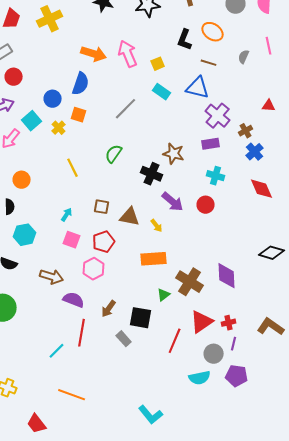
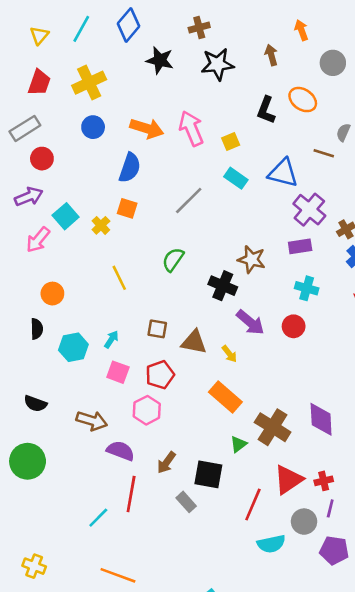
brown line: (209, 63) -> (324, 153), moved
blue circle: (53, 99) -> (93, 127), moved
cyan hexagon: (25, 235) -> (73, 347), moved
orange rectangle: (154, 259) -> (225, 397), turned 45
cyan semicircle: (200, 378) -> (271, 544), moved

